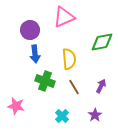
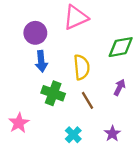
purple arrow: (101, 86) -> (119, 87), moved
pink star: (16, 106) -> (19, 123), turned 30

